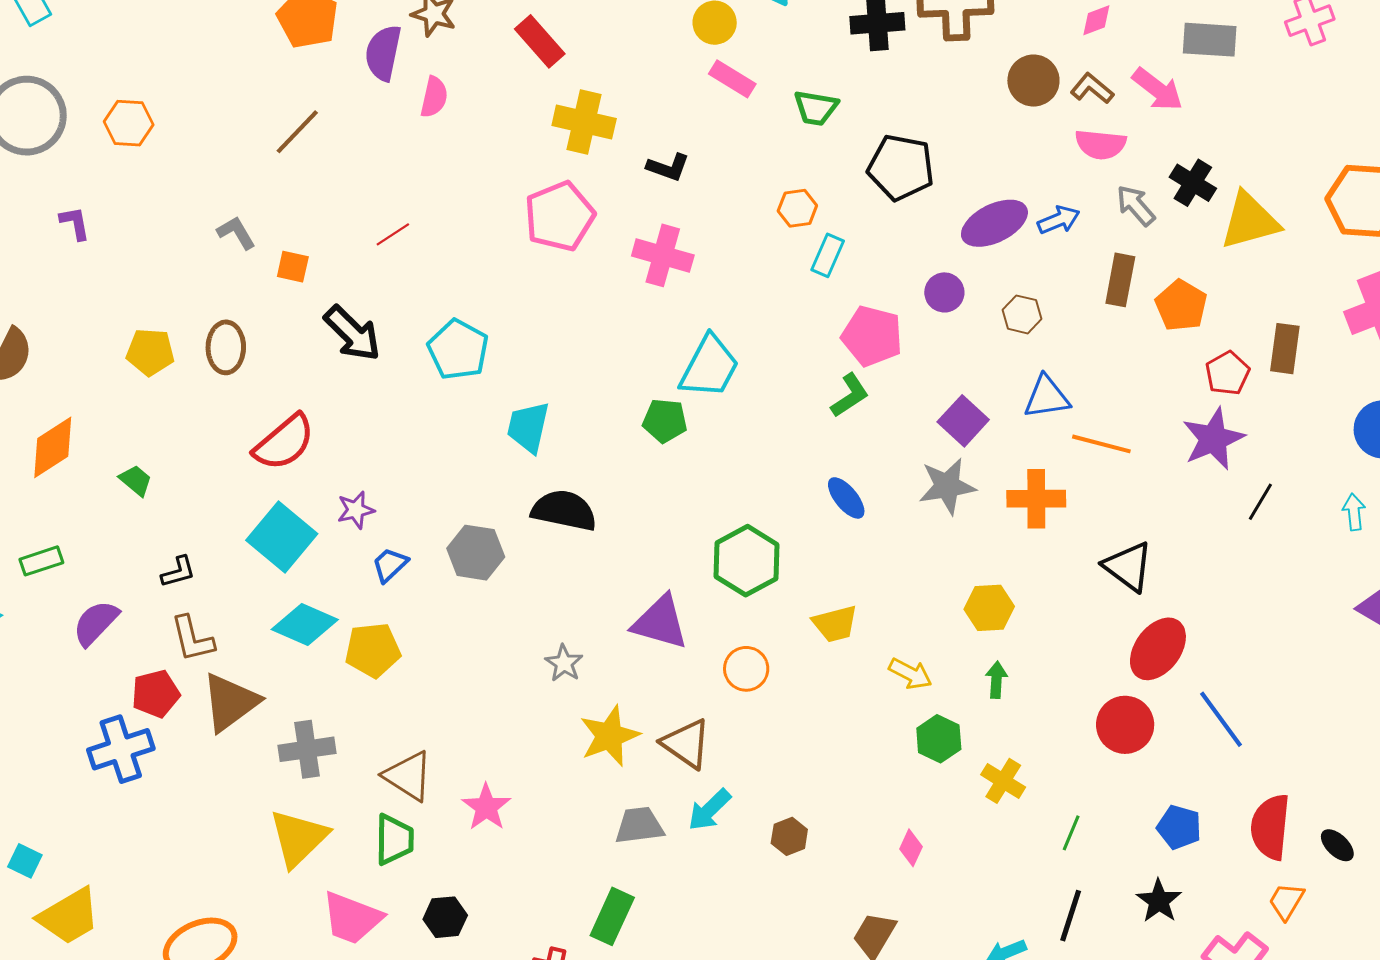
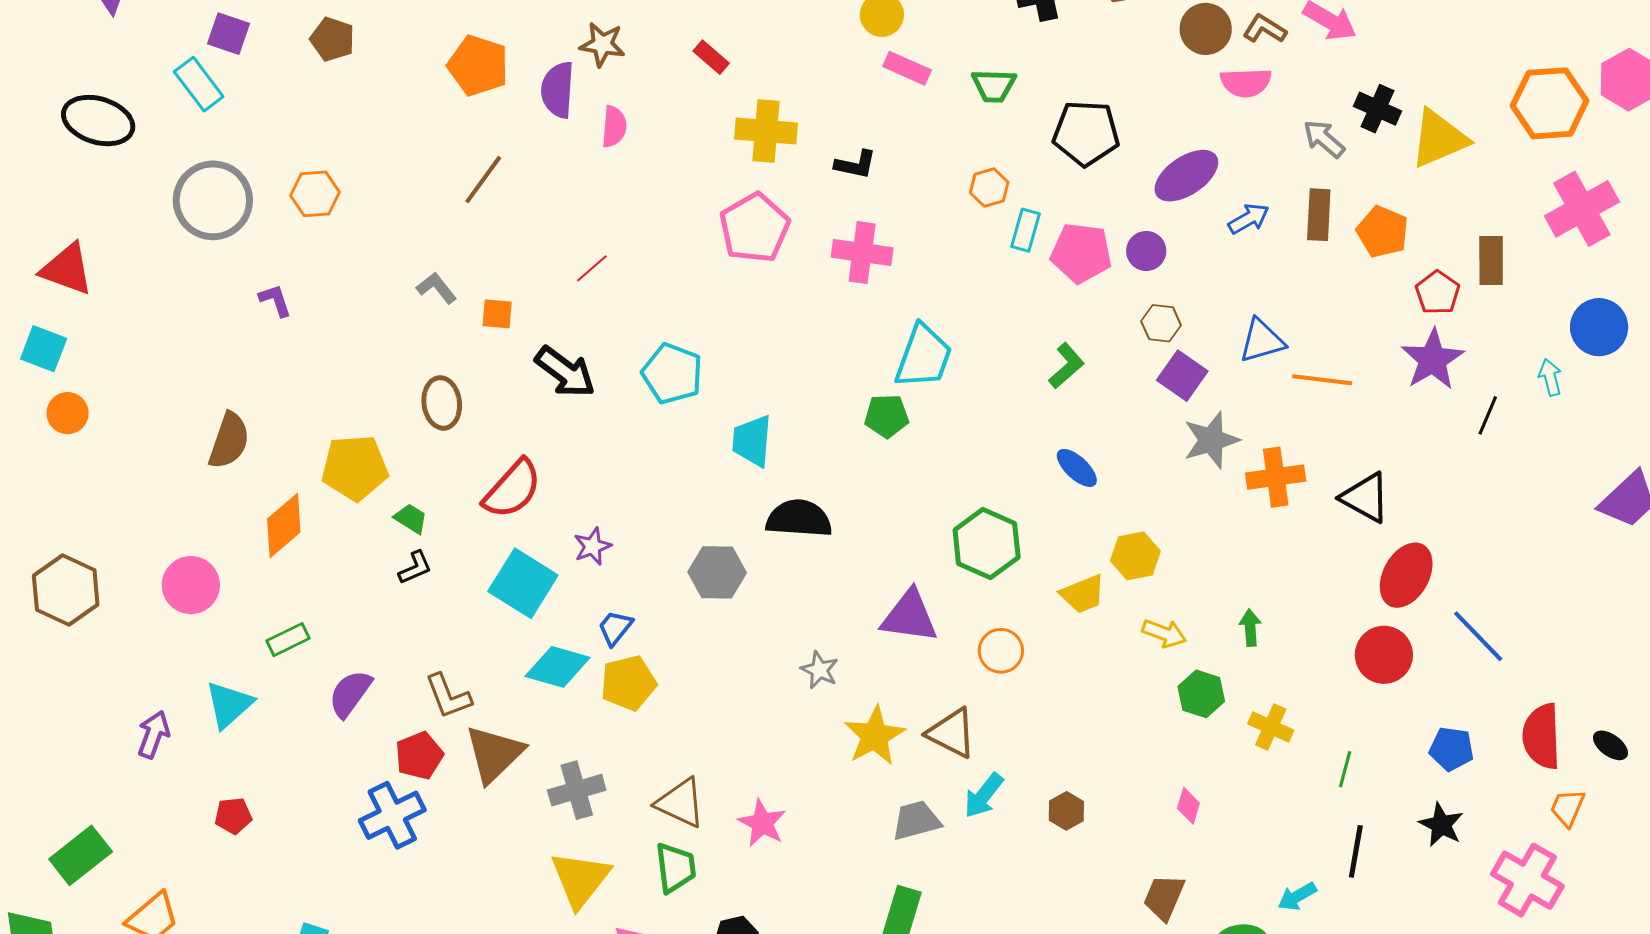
red rectangle: (540, 41) -> (711, 57), size x0.7
pink semicircle: (1101, 144) -> (1246, 83), moved
blue arrow: (1059, 220) -> (1249, 219), moved
brown hexagon: (1022, 314) -> (1161, 323), moved
pink pentagon: (872, 336) -> (1081, 253), moved
yellow pentagon: (150, 352) -> (355, 468), moved, size x1.4
green trapezoid: (136, 480) -> (411, 518), moved
gray star: (947, 486) -> (1211, 440), moved
orange cross: (1036, 499) -> (1276, 477), moved
cyan arrow: (1354, 512) -> (1550, 377), moved
blue trapezoid: (390, 565) -> (615, 628), moved
black L-shape: (178, 572) -> (415, 568), moved
yellow hexagon: (989, 608) -> (1135, 556), moved

